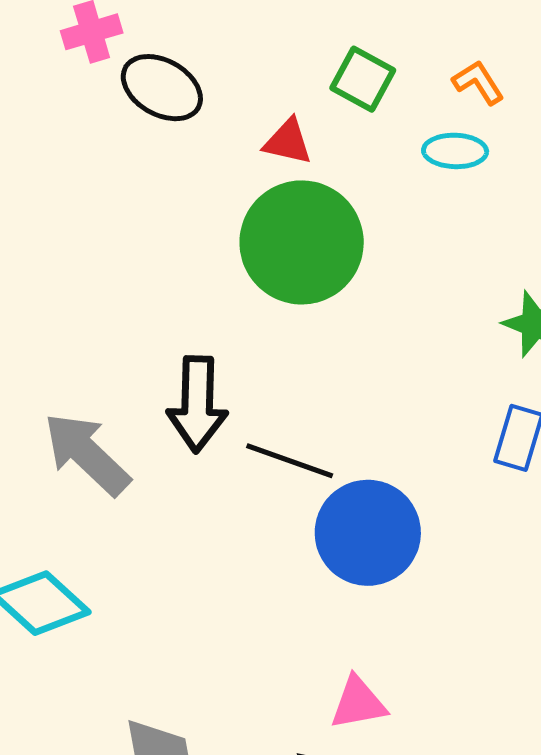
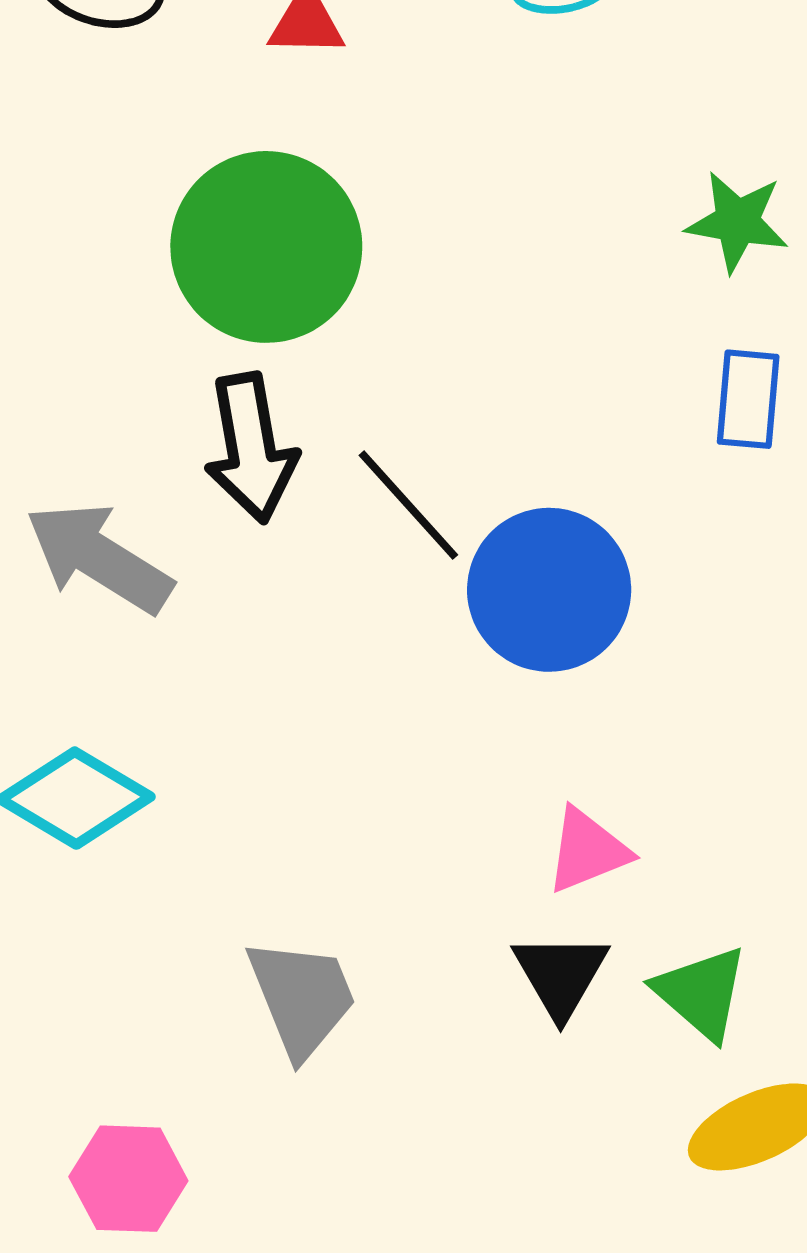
green circle: (302, 242) -> (266, 247), moved
black line: (290, 461) -> (408, 505), turned 40

